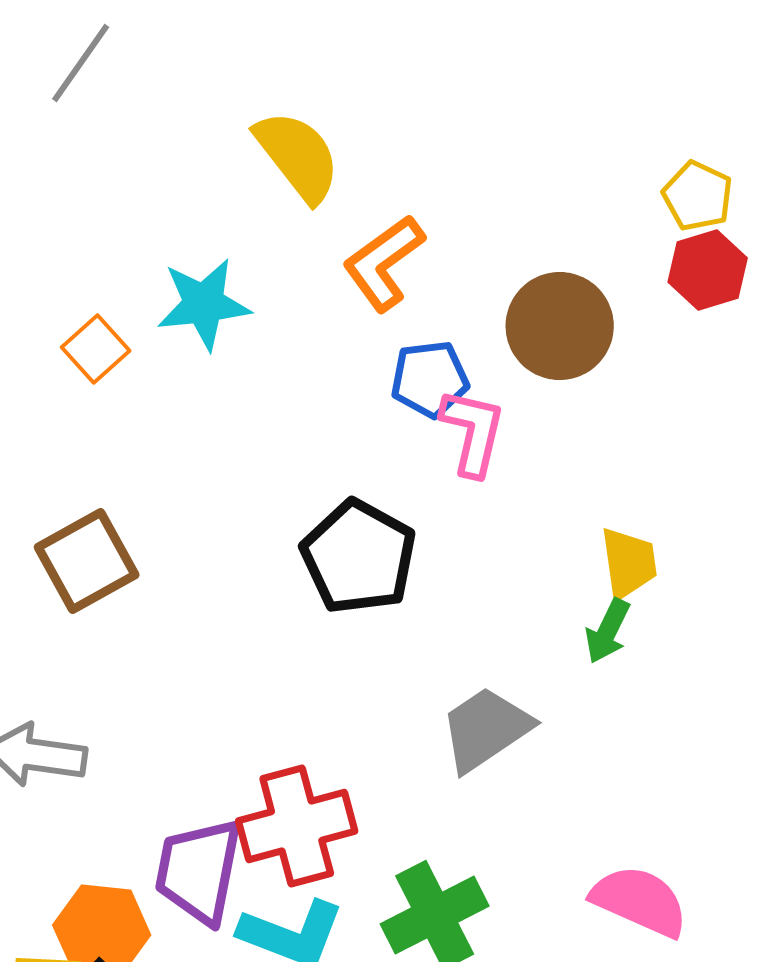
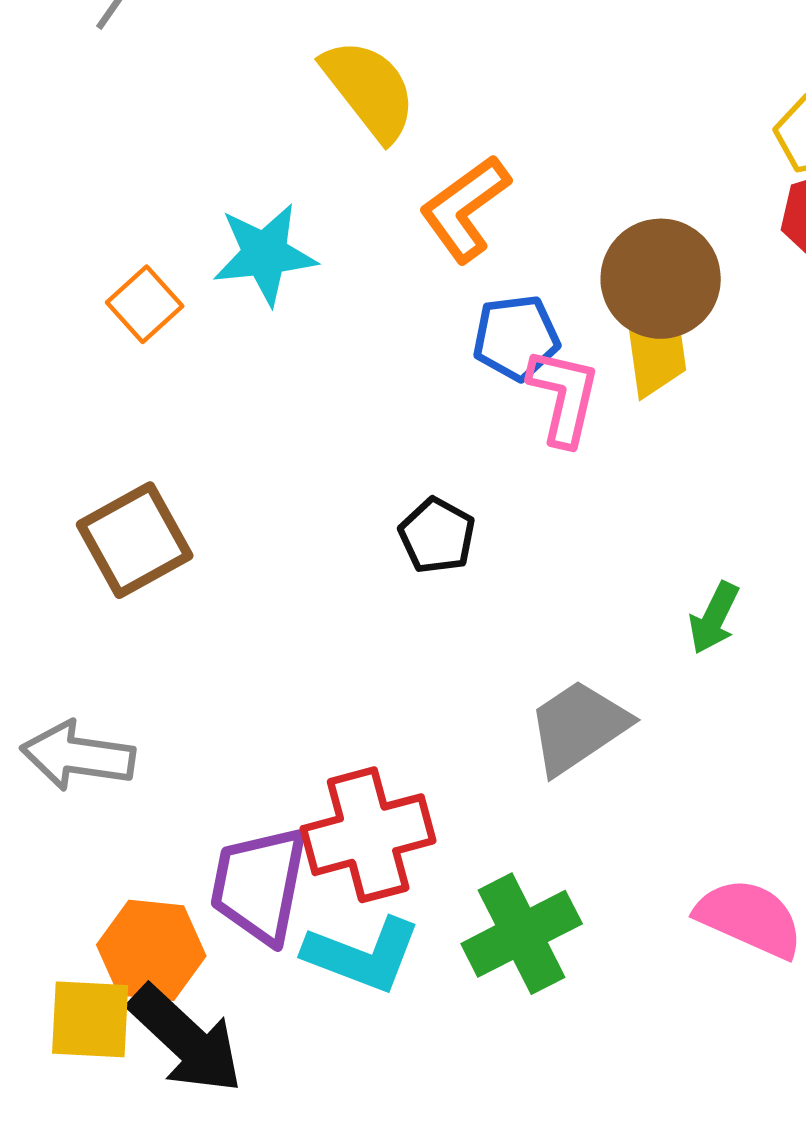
black pentagon: (359, 557) -> (437, 536), size x0.6
yellow trapezoid: (629, 563) -> (655, 357), moved

